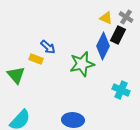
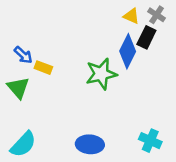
blue arrow: (48, 47) -> (23, 55), moved
cyan cross: (121, 90) -> (150, 141), moved

